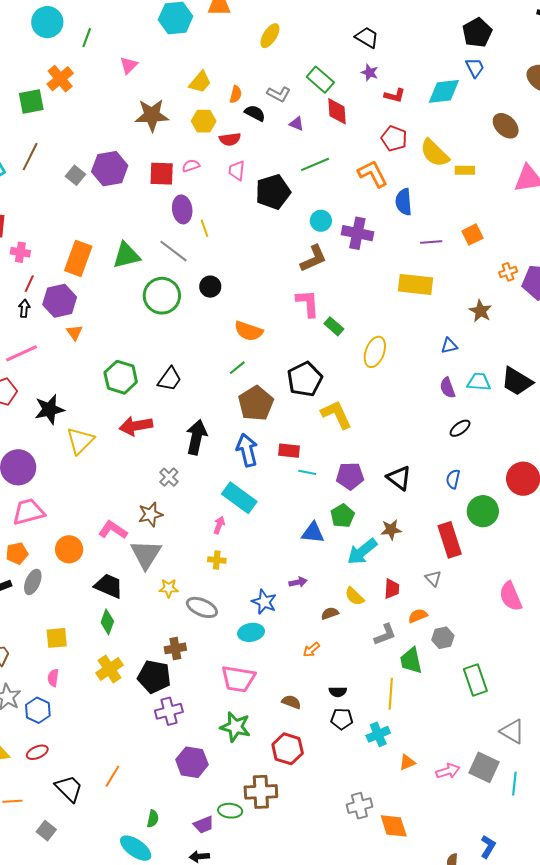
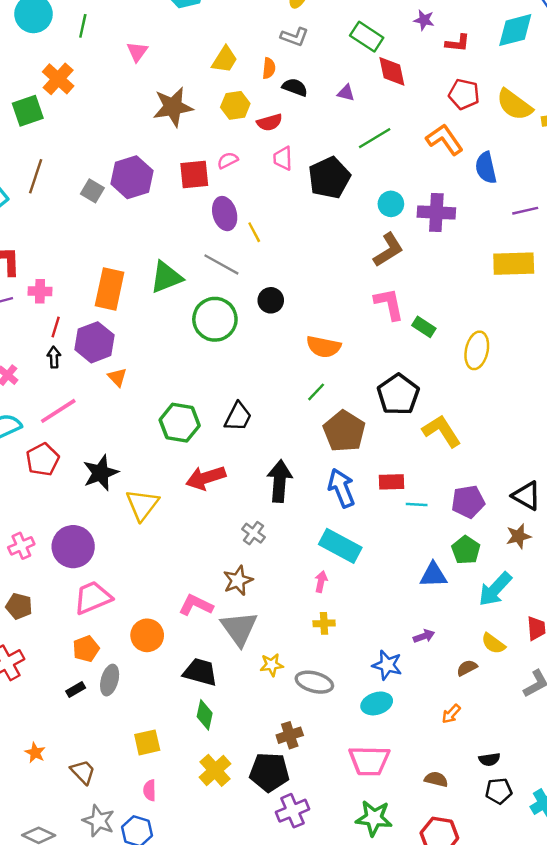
gray L-shape: (279, 94) -> (295, 37), moved
brown star: (391, 530) -> (519, 536), moved

